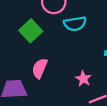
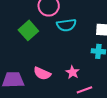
pink semicircle: (40, 68) -> (42, 73), moved, turned -90

